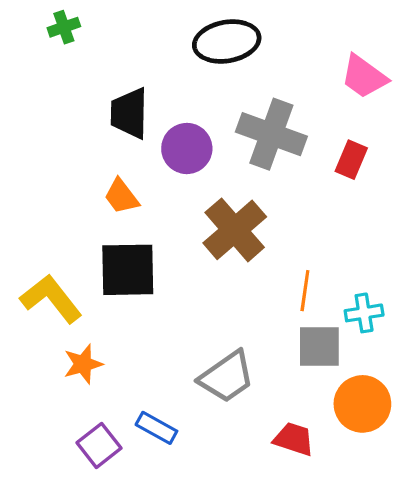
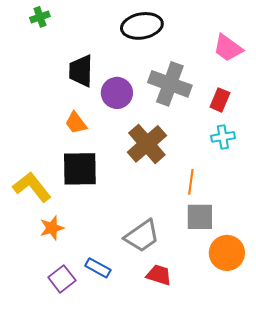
cyan cross: (364, 313) -> (223, 137), moved
red trapezoid: (294, 439) -> (159, 275), moved

